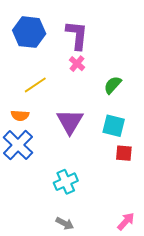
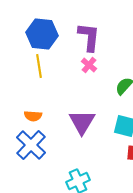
yellow line: (35, 85) -> (39, 66), moved, turned -65

